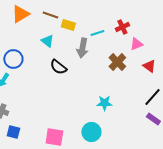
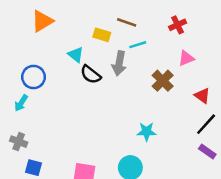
brown line: (50, 15) -> (127, 22), moved
red cross: (122, 27) -> (178, 25), moved
red triangle: (149, 66) -> (202, 96), moved
black semicircle: (58, 67) -> (91, 74), moved

